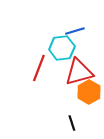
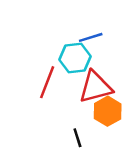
black line: (72, 123) -> (77, 138), moved

